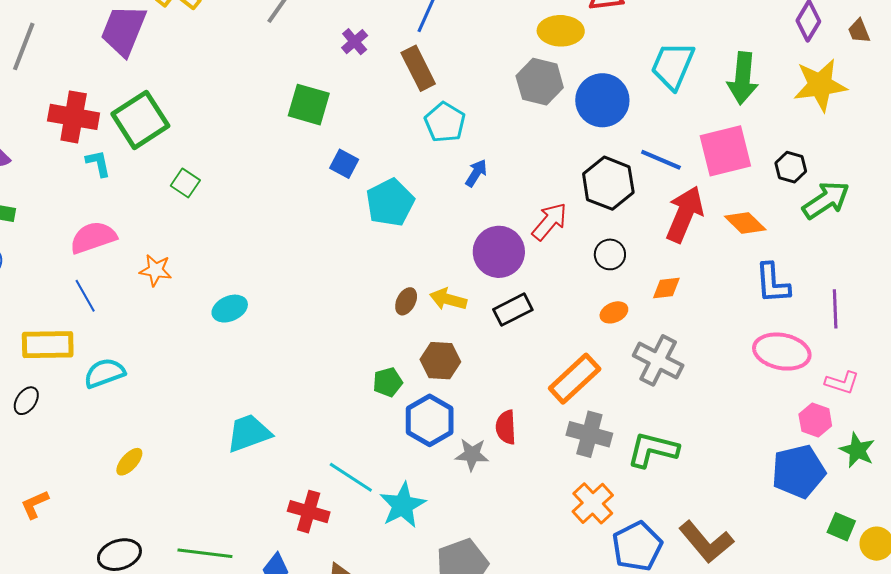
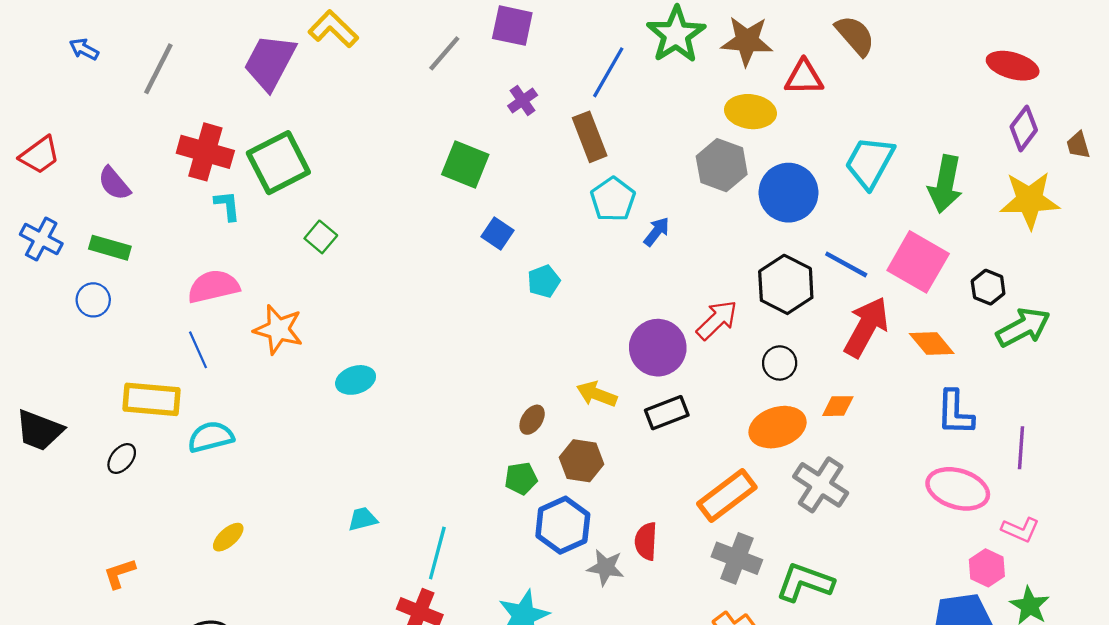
pink square: (725, 151) -> (918, 262), turned 38
blue arrow: (476, 173) -> (657, 232), moved
cyan pentagon: (390, 203) -> (544, 281), size x0.6
orange star: (156, 270) -> (278, 330), size x1.4
brown ellipse: (406, 301) -> (532, 420), moved
orange ellipse: (614, 312) -> (778, 427), size x1.8
cyan trapezoid: (249, 433) -> (363, 519), size x0.6
cyan line: (351, 477) -> (437, 553), moved, turned 66

